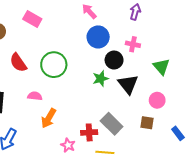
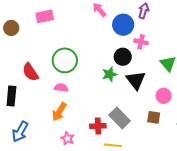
pink rectangle: (32, 19) -> (45, 16), turned -42
blue circle: (98, 37) -> (123, 25), moved
red semicircle: (18, 63) -> (30, 72), moved
pink semicircle: (35, 96) -> (61, 88), moved
pink star: (68, 145) -> (67, 138), moved

